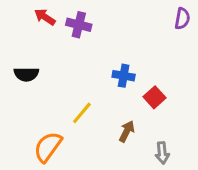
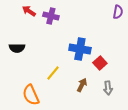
blue cross: (124, 76) -> (80, 49), size x1.5
orange semicircle: (48, 147) -> (31, 95), turned -60
gray arrow: (162, 153) -> (108, 88), moved

